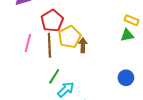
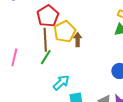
pink line: (28, 43) -> (14, 57), moved
green line: (54, 76) -> (46, 57), moved

